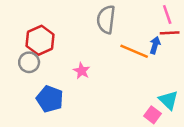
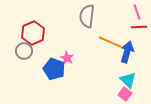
blue arrow: (155, 45) -> (127, 52), moved, size x1.5
blue pentagon: (50, 99) -> (54, 69), moved
cyan triangle: (168, 100) -> (128, 80), moved

